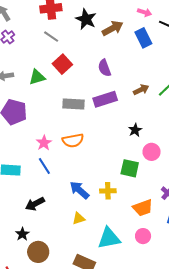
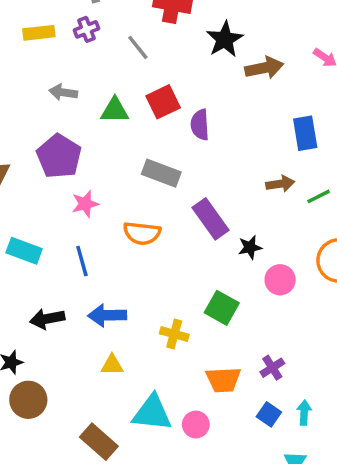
gray line: (51, 37) -> (138, 47), moved
blue rectangle: (143, 38) -> (305, 133), moved
purple semicircle: (104, 68) -> (200, 125), moved
purple rectangle: (105, 99) -> (210, 219), moved, turned 55
pink star: (44, 143) -> (85, 204), moved
pink circle: (152, 152) -> (280, 280), moved
blue arrow: (79, 190) -> (107, 315), moved, turned -60
pink circle: (143, 236) -> (196, 425), moved

